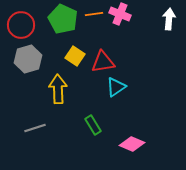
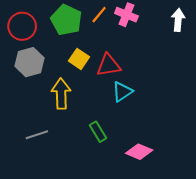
orange line: (94, 14) -> (99, 15), turned -42

